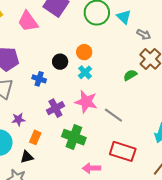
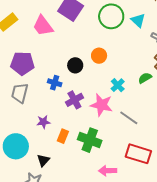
cyan cross: (85, 72) -> (118, 85), moved
purple cross: (55, 108) -> (74, 100), moved
purple star: (18, 119) -> (43, 122), moved
orange rectangle: (35, 137) -> (63, 136), moved
black triangle: (27, 157) -> (43, 160), turned -32

